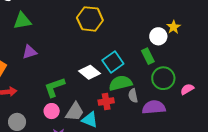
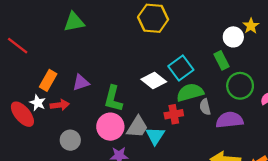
purple triangle: (30, 52) -> (81, 83), moved
green L-shape: (54, 87) -> (113, 99), turned -55
pink circle: (52, 111) -> (110, 127), size x1.5
cyan triangle: (90, 120) -> (155, 136), turned 42

